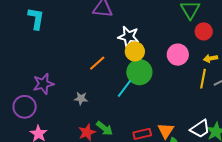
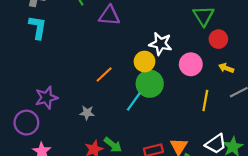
white star: (129, 37) -> (160, 44), moved
yellow arrow: (211, 58) -> (226, 68), turned 32
yellow line: (203, 79) -> (205, 101), moved

